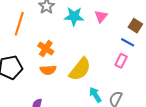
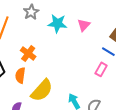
yellow semicircle: (80, 69) -> (42, 90), moved
orange semicircle: (48, 70) -> (20, 75), moved, turned 98

